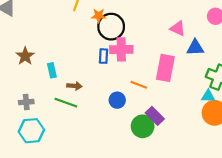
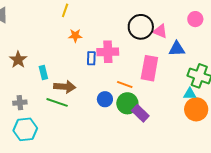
orange star: (99, 16) -> (75, 36), moved
black circle: (111, 27) -> (141, 27), moved
brown arrow: (74, 86) -> (65, 87), size x1.5
green circle: (143, 126) -> (127, 103), moved

